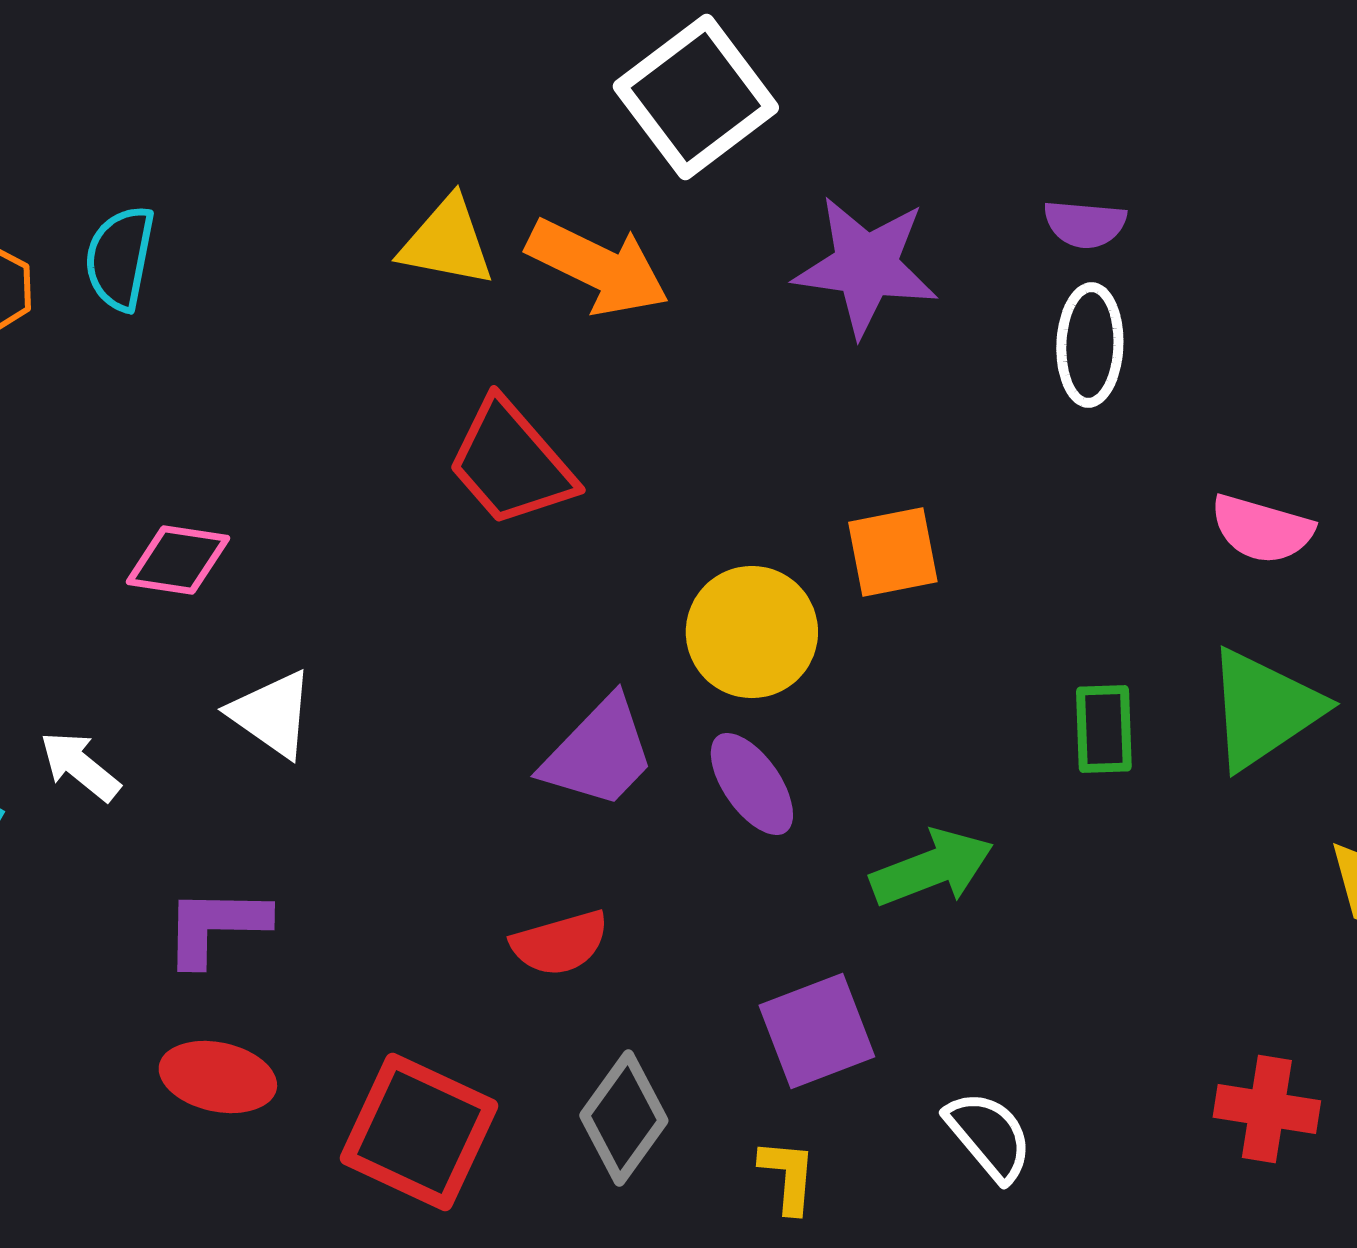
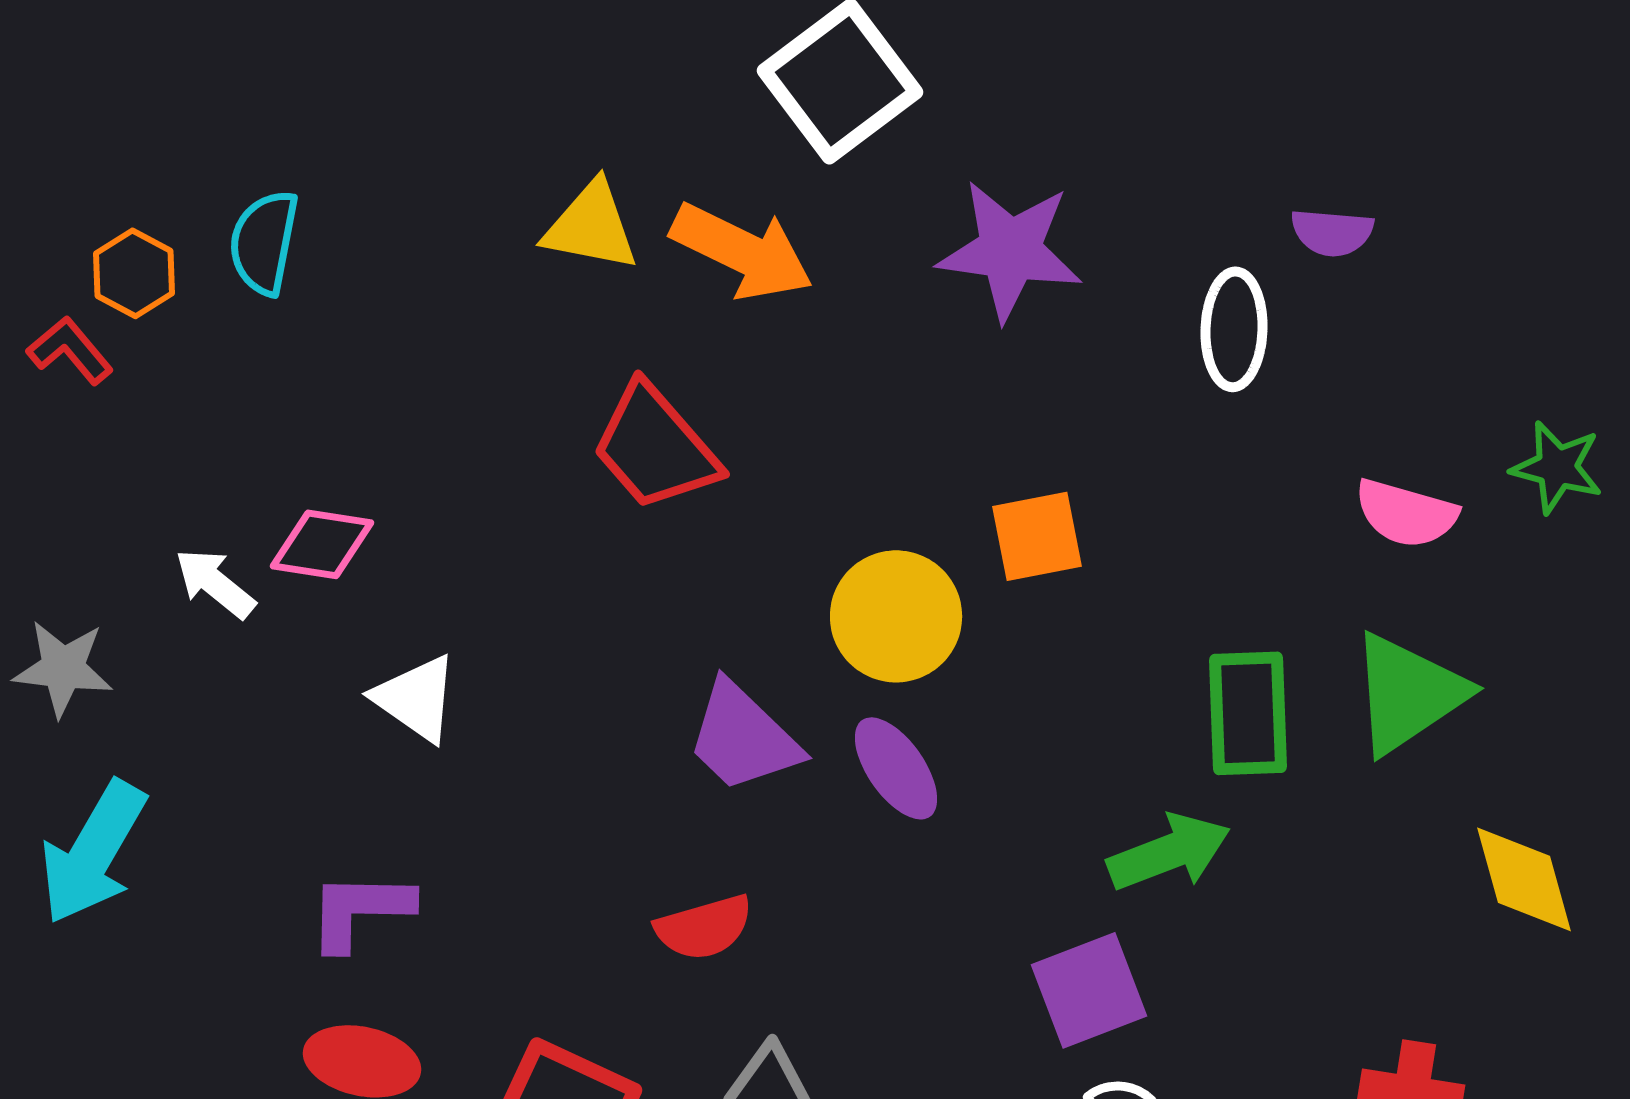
purple semicircle: (1085, 224) -> (1332, 232), moved
green rectangle: (1104, 729) -> (1248, 713), size x1.4
purple trapezoid: (599, 753) -> (743, 737), turned 90
white arrow: (80, 766) -> (215, 583), moved
green arrow: (932, 868) -> (1169, 852), moved
purple square: (817, 1031) -> (1089, 990), moved

